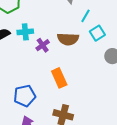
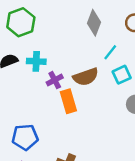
brown semicircle: (68, 39) -> (86, 77), turned -30
orange rectangle: (59, 78) -> (68, 101), moved

